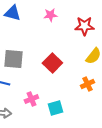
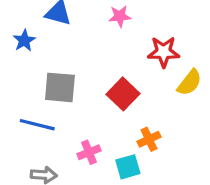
red star: (84, 26) -> (164, 52), moved
orange cross: (87, 84) -> (149, 139), moved

